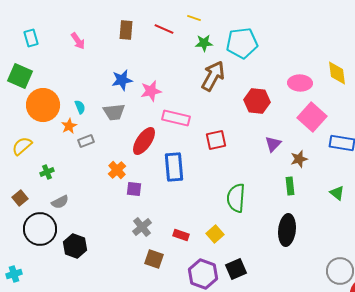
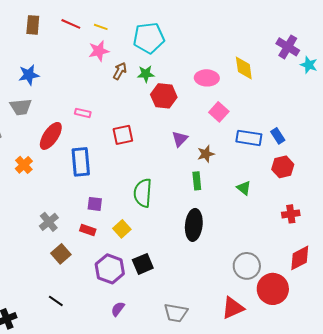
yellow line: (194, 18) -> (101, 27), moved
green star: (204, 43) -> (146, 74), moved
brown arrow: (213, 76) -> (120, 71), size x0.6
pink star: (151, 91) -> (99, 51), moved
pink square: (312, 117) -> (219, 112), size x0.7
pink rectangle: (176, 118) -> (83, 113), size x0.6
purple square: (134, 189) -> (95, 204), moved
brown square: (154, 259) -> (61, 254), turned 30

